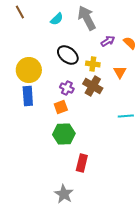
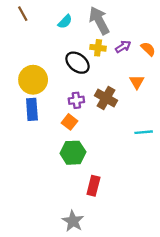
yellow cross: (93, 64) -> (98, 48), moved
purple cross: (67, 88) -> (76, 100), turned -32
orange square: (61, 107) -> (70, 122), turned -32

